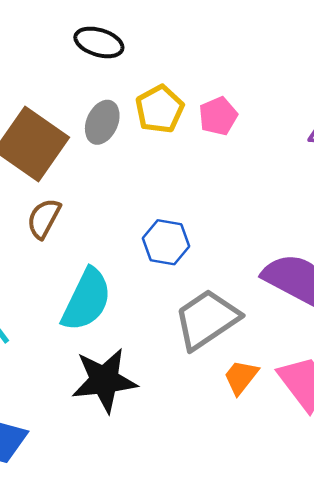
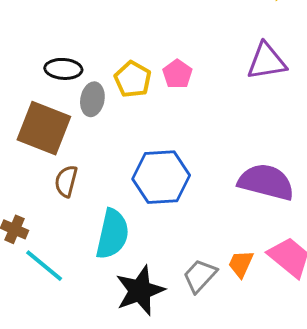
black ellipse: (99, 42) -> (63, 69), moved
blue hexagon: (166, 242) -> (161, 177), size x1.6
gray trapezoid: (207, 319) -> (200, 276), moved, size x0.7

